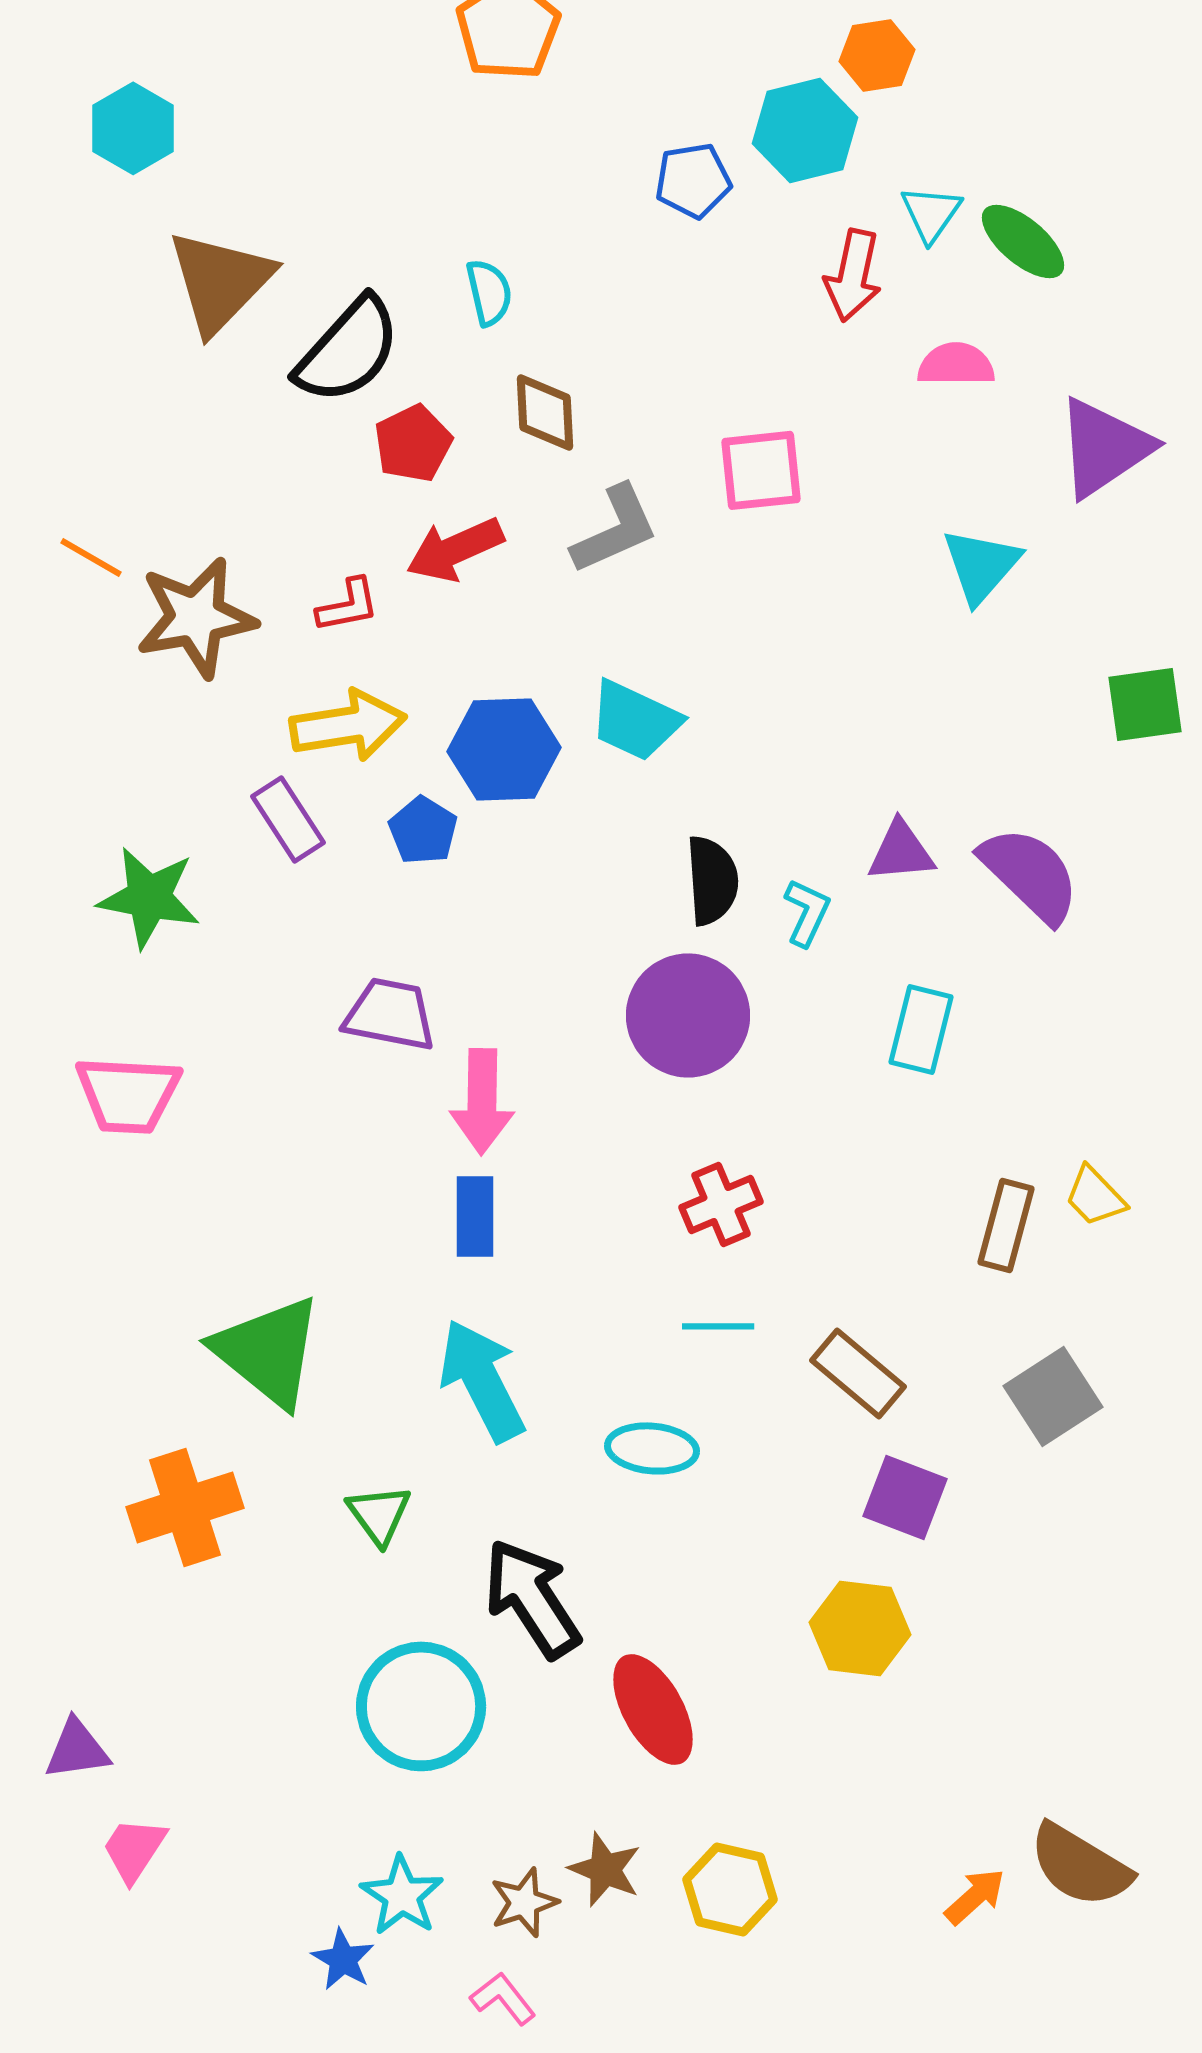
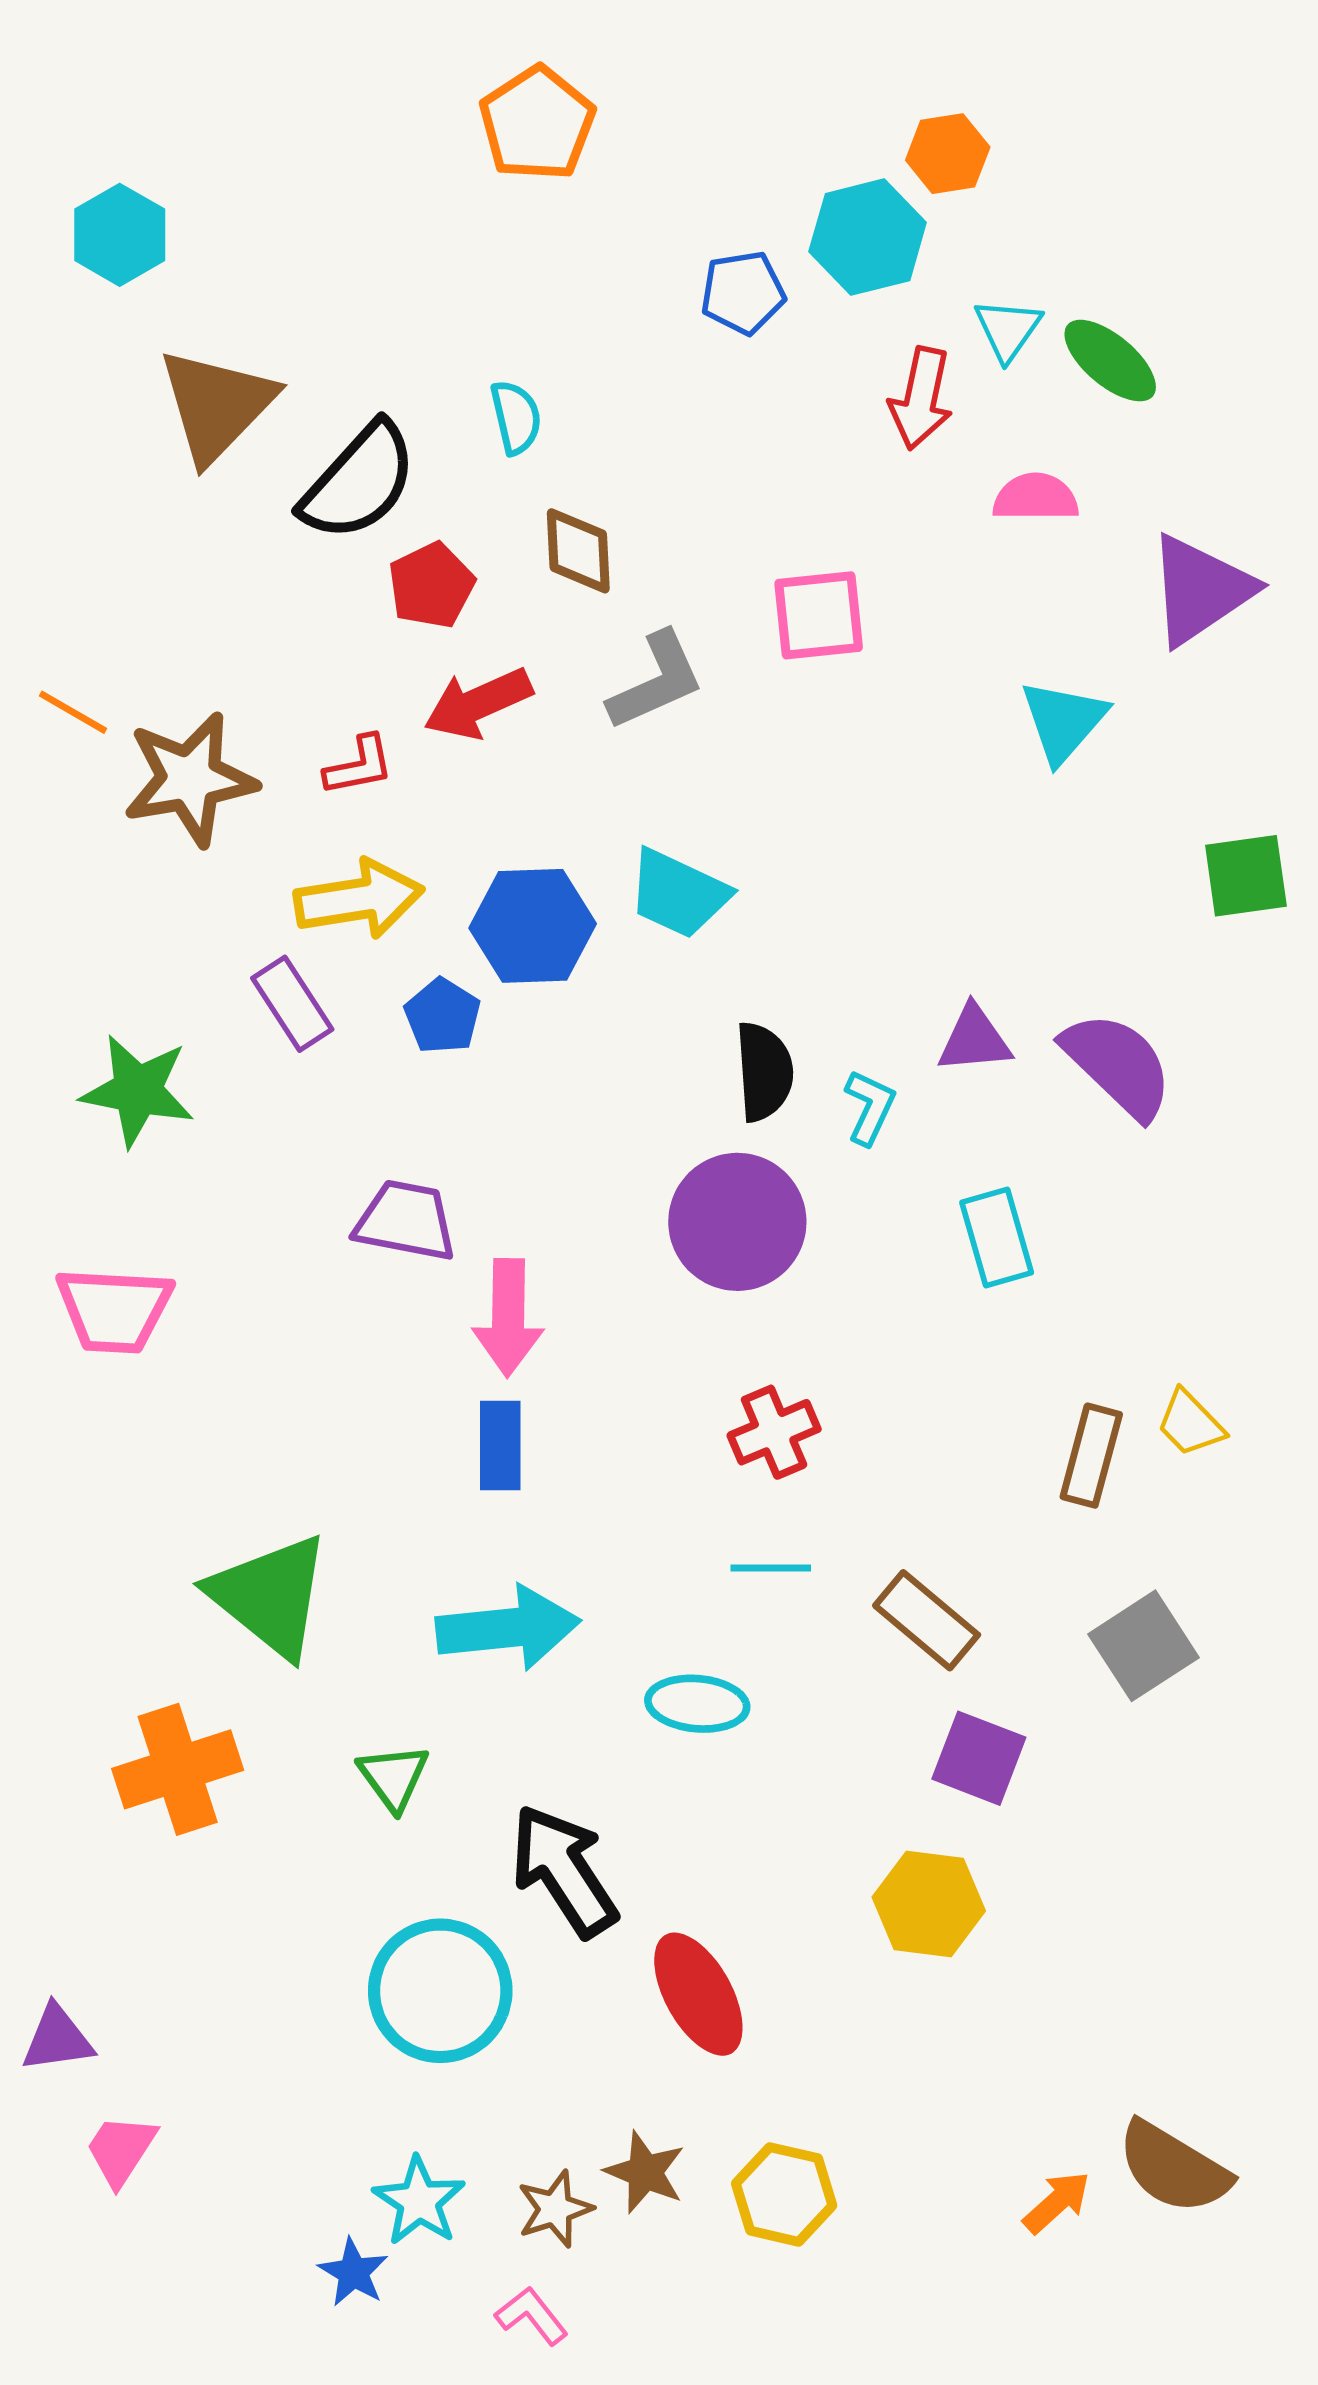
cyan rectangle: (921, 1029) -> (997, 1237), turned -30
cyan arrow: (482, 1380) -> (508, 1628), turned 111

